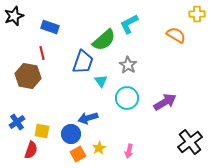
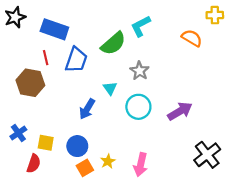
blue rectangle: (50, 27) -> (54, 29), size x1.4
blue trapezoid: (83, 62) -> (76, 60), moved
blue arrow: (88, 118) -> (87, 109), moved, turned -42
pink arrow: (129, 151) -> (141, 165), size x1.5

